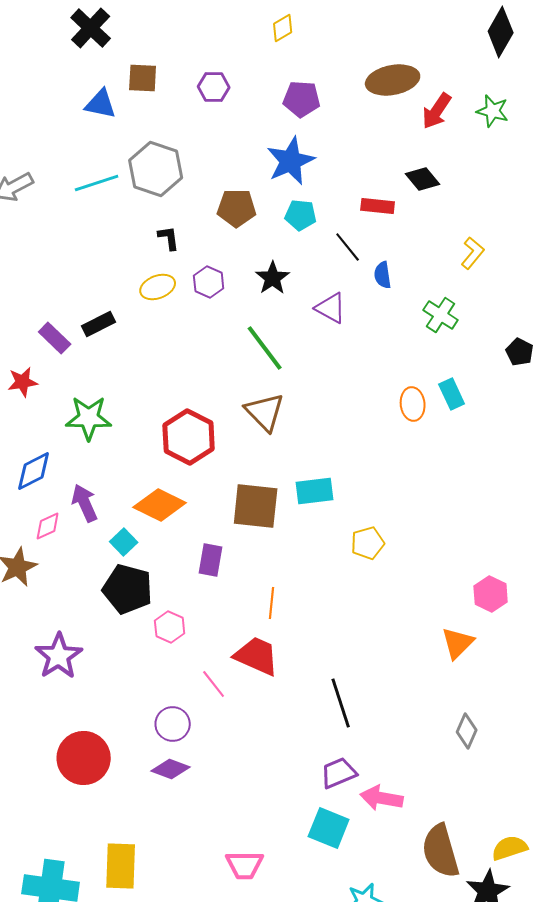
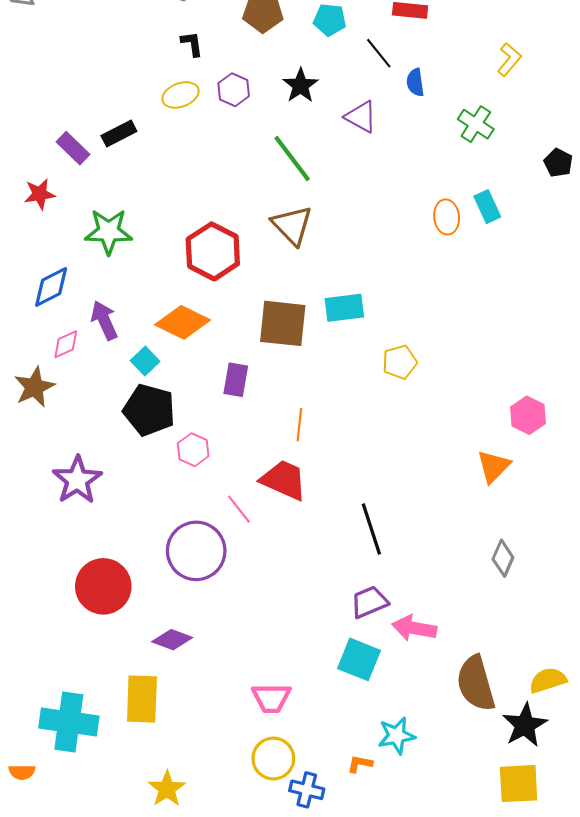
purple circle: (173, 724) -> (196, 551), size x1.6
purple diamond: (171, 769) -> (172, 640), moved

